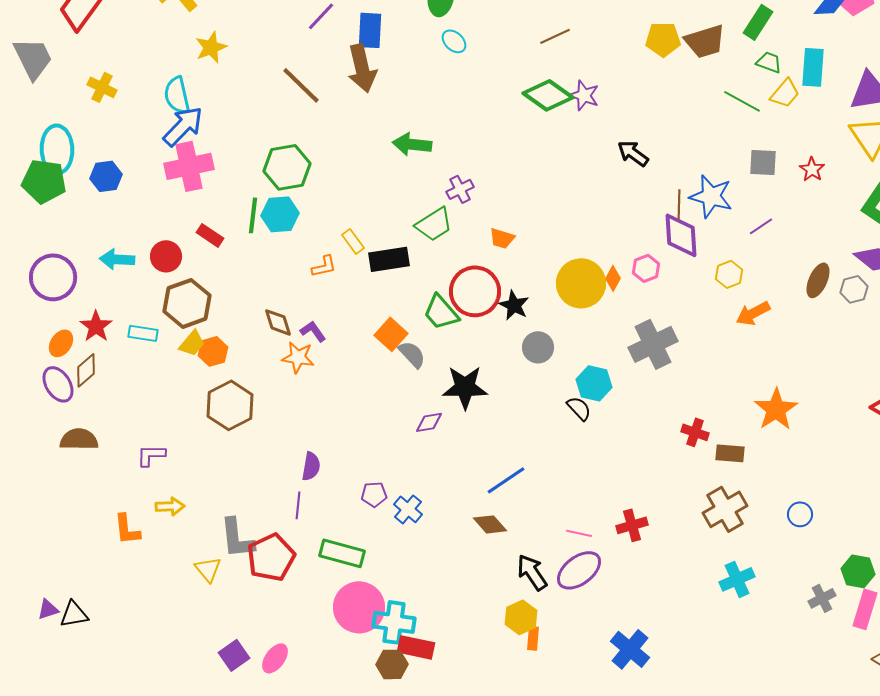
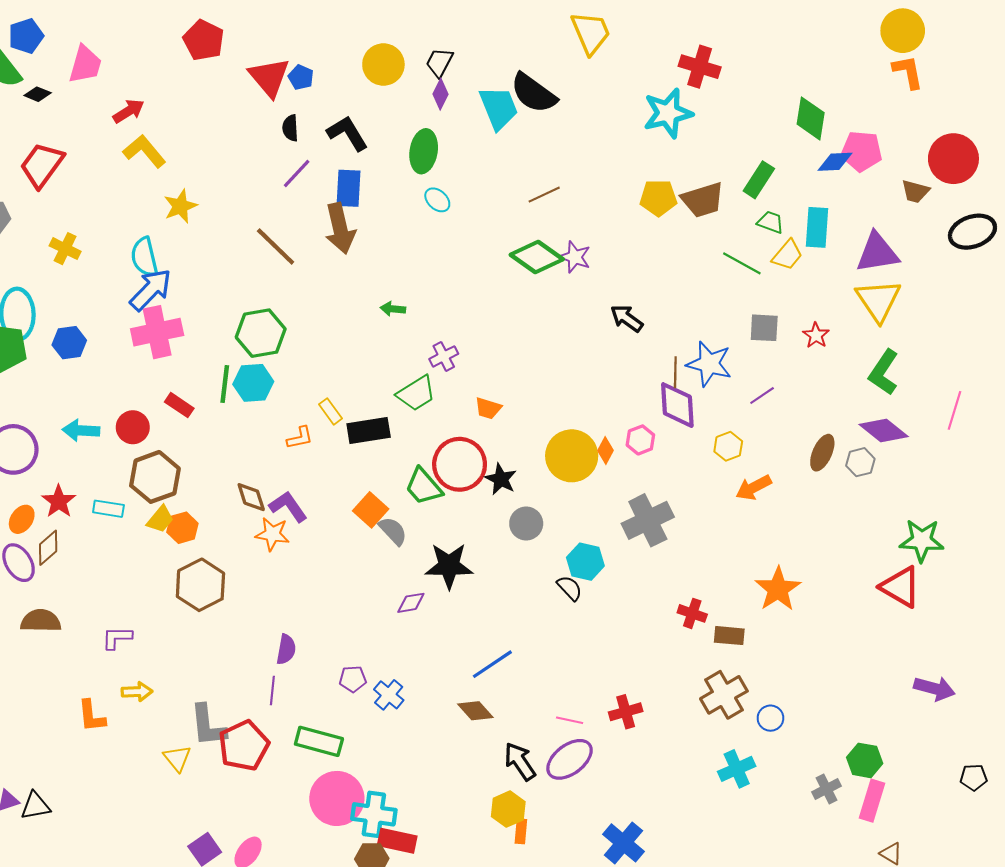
green arrow: (412, 144) -> (393, 309), size x0.6
purple L-shape: (313, 331) -> (288, 507), size x1.4
blue circle: (800, 514) -> (770, 718), moved

